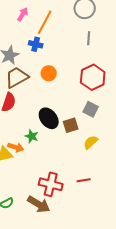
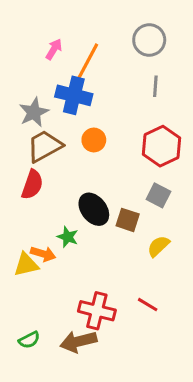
blue cross: (36, 44) -> (74, 95), size x1.6
brown square: (71, 125) -> (128, 220), turned 35
red line: (84, 180) -> (148, 305), turned 40
brown arrow: (39, 204) -> (78, 341), turned 135

